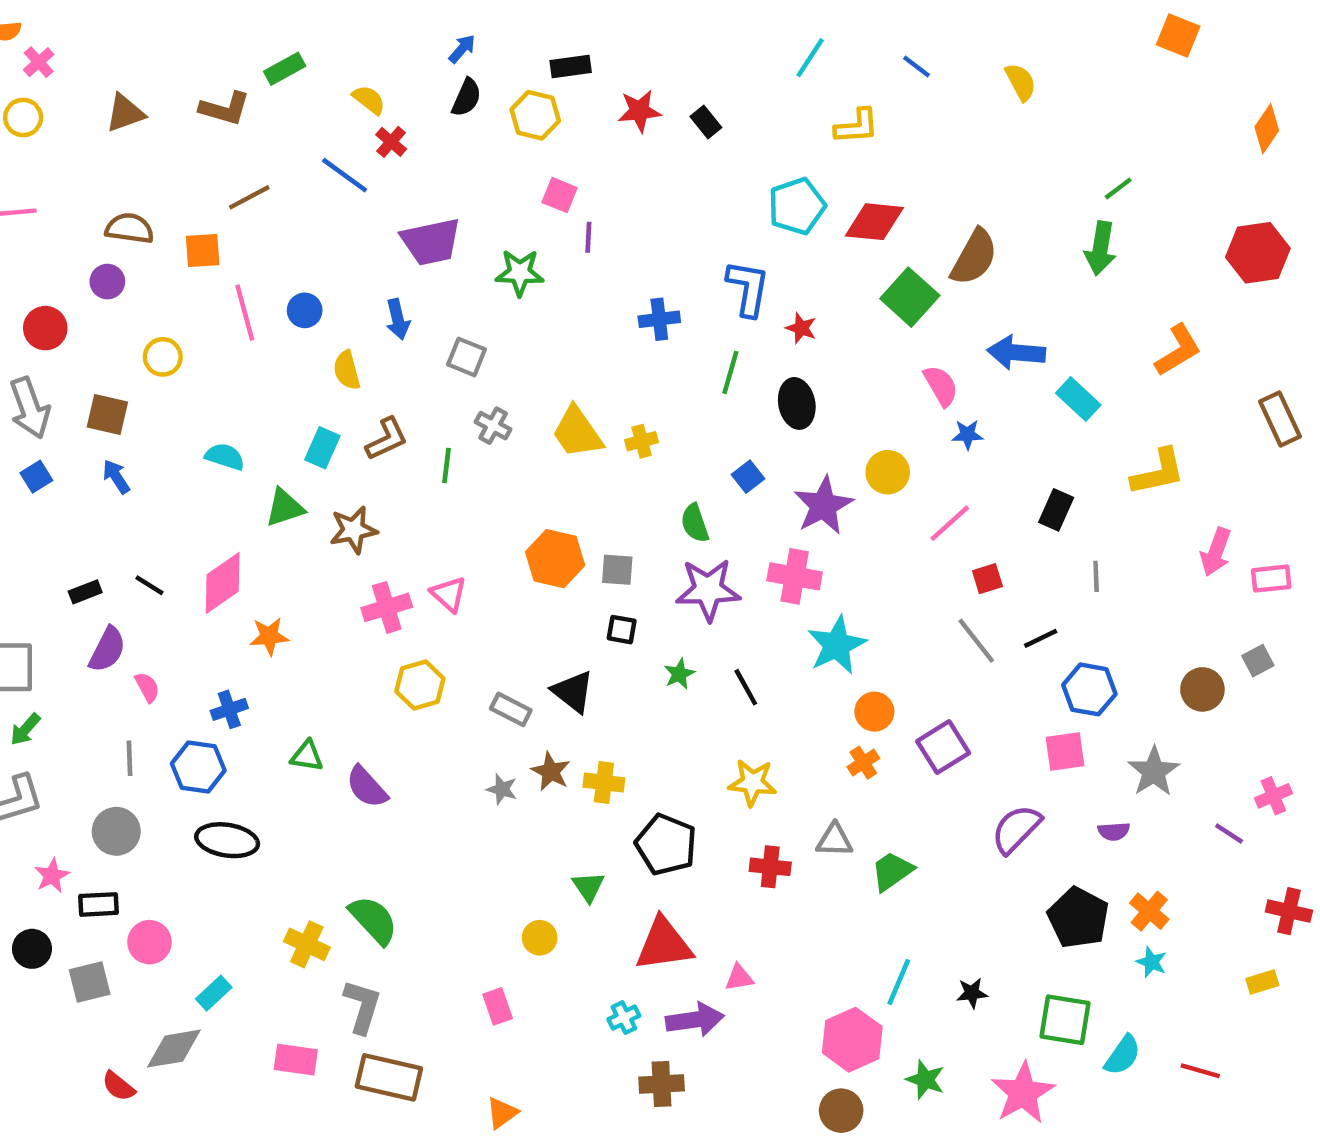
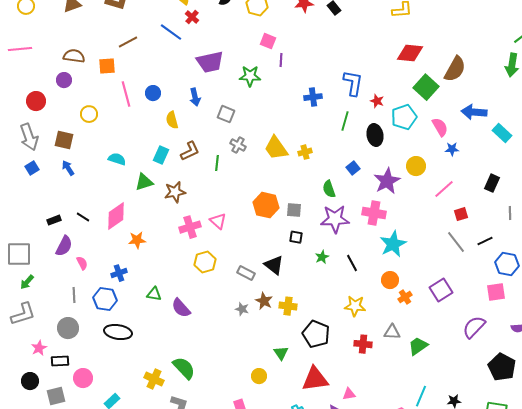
cyan pentagon: (797, 206) -> (404, 117), moved
orange circle: (874, 712) -> (390, 280), moved

